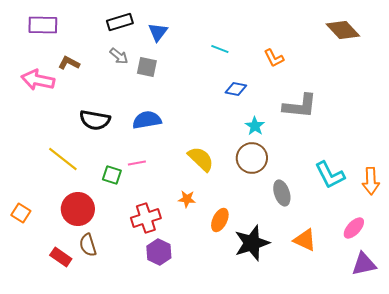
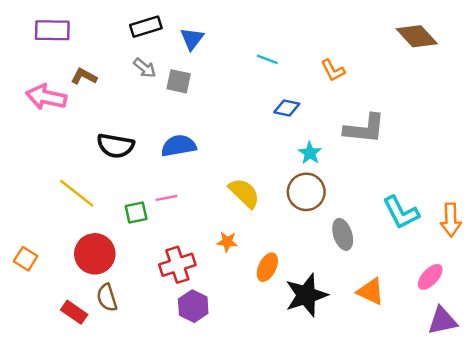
green square: (112, 175) -> (136, 213), turned -30

